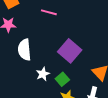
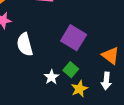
white star: (43, 74) -> (51, 77), moved

